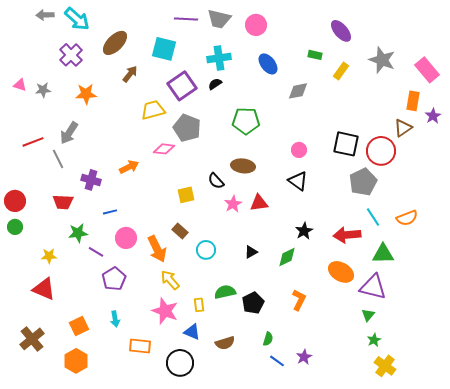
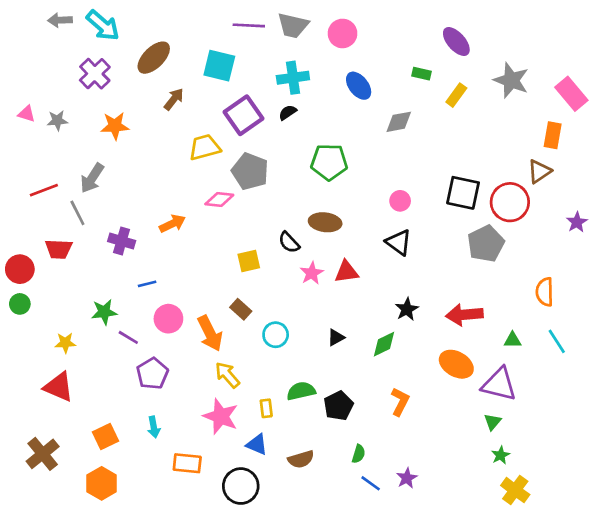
purple star: (433, 116) -> (577, 222), moved
red trapezoid: (63, 202) -> (59, 249), moved
cyan line: (373, 217) -> (557, 341), moved
orange semicircle: (407, 218) -> (545, 292), turned 110
green triangle: (383, 254) -> (513, 340), size x0.6

